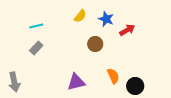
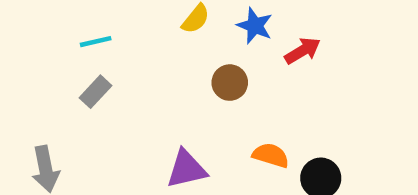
orange semicircle: (113, 76) -> (271, 155), turned -49

